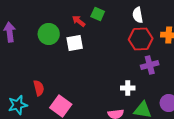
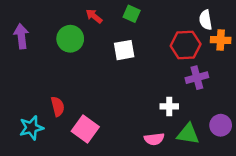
white semicircle: (138, 15) -> (206, 20), moved
red arrow: (79, 21) -> (94, 16), moved
white square: (75, 43) -> (124, 50), moved

